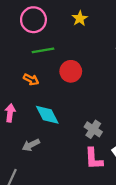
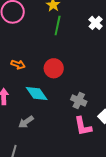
green line: (43, 50) -> (58, 25), moved, turned -60
red circle: (71, 71) -> (54, 68), moved

